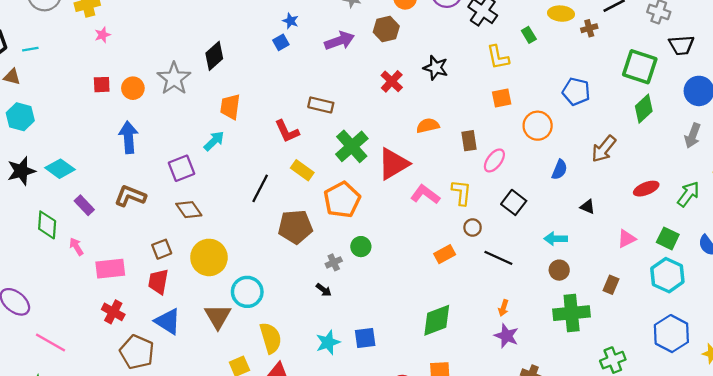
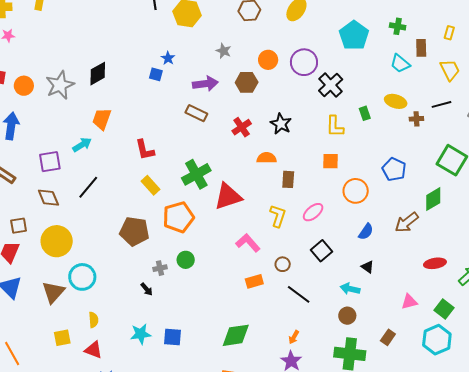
blue square: (281, 42) -> (156, 74), turned 32
brown rectangle: (321, 105) -> (196, 113), moved
green diamond: (644, 109) -> (433, 199), moved
orange semicircle: (428, 126) -> (267, 158), moved
brown rectangle: (469, 141) -> (288, 179), moved
black line: (260, 188) -> (88, 187), moved
yellow L-shape: (461, 193) -> (278, 216), moved
pink L-shape: (425, 194) -> (248, 243), moved
black triangle: (588, 207) -> (368, 267), moved
yellow semicircle: (271, 338) -> (93, 320), size x0.6

